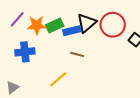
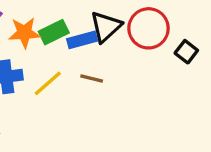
yellow line: (58, 79) -> (48, 83), moved

